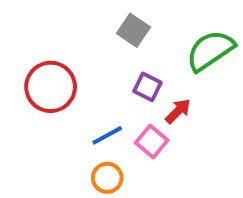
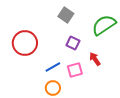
red arrow: (178, 111) -> (95, 59), moved, turned -80
pink square: (152, 141) -> (75, 70), turned 35

